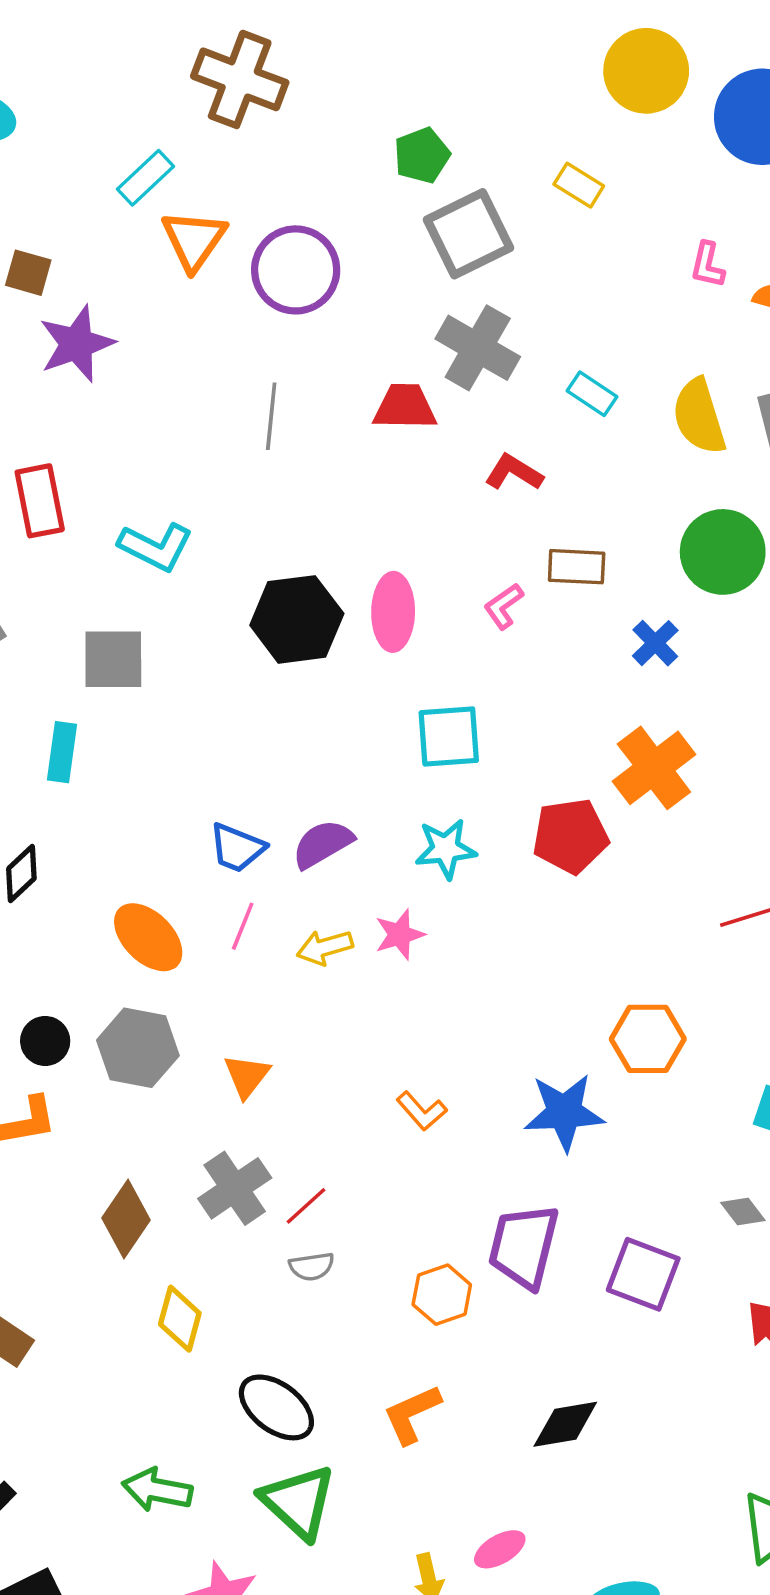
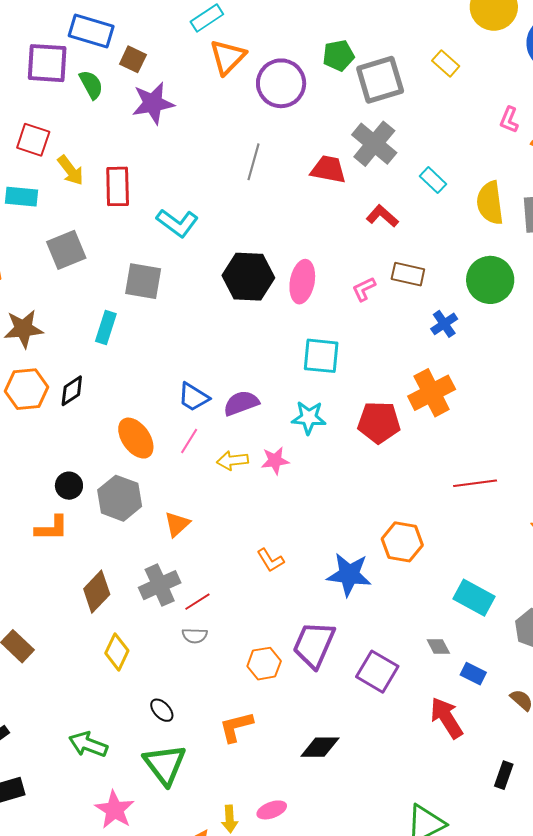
green pentagon: (422, 155) -> (338, 55), moved
black ellipse: (276, 1407) -> (162, 710), size x0.6

